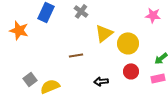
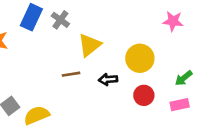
gray cross: (81, 11) -> (60, 20), moved
yellow triangle: (104, 33) -> (90, 45), moved
black arrow: (101, 81) -> (108, 79), moved

